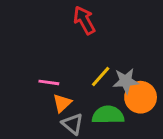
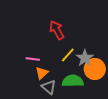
red arrow: (84, 20) -> (57, 30), moved
gray star: (126, 81) -> (85, 58), turned -30

